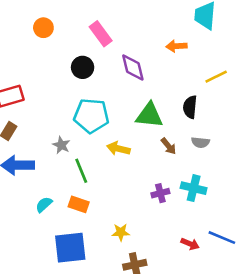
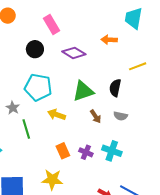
purple diamond: (133, 67) -> (74, 53), turned -50
green triangle: (149, 115) -> (83, 91), turned -30
purple cross: (160, 193) -> (86, 152), turned 32
orange rectangle: (79, 204) -> (63, 151), moved, turned 42
yellow star: (121, 232) -> (52, 180), size x1.5

